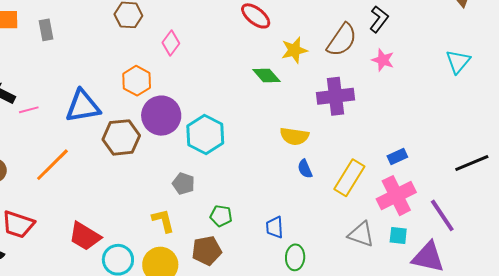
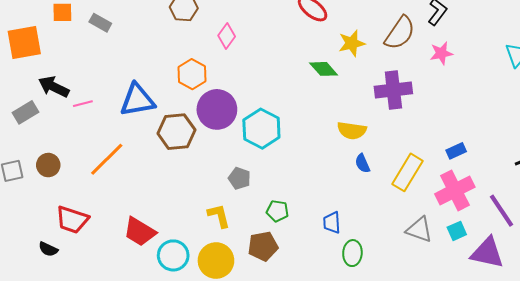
gray rectangle: (46, 30) -> (100, 23), turned -50
pink star: (383, 60) -> (441, 53), turned -30
cyan square: (398, 236) -> (457, 231), turned -30

